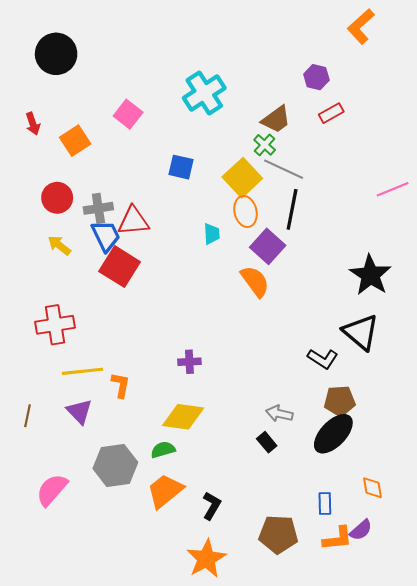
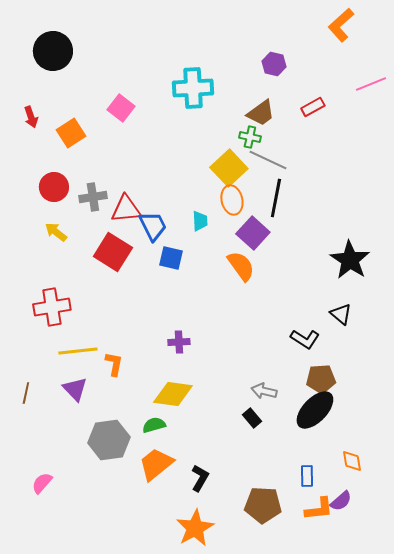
purple hexagon: (316, 77) -> (274, 64), moved
cyan cross: (204, 93) -> (193, 88), turned 30
green cross: (265, 145) -> (250, 137), turned -30
blue square: (181, 167) -> (171, 258), moved
pink line: (393, 189) -> (371, 84), moved
blue trapezoid: (106, 236) -> (153, 226), moved
black triangle: (361, 332) -> (341, 314), size x0.6
pink semicircle: (52, 490) -> (42, 483), moved, size x0.7

